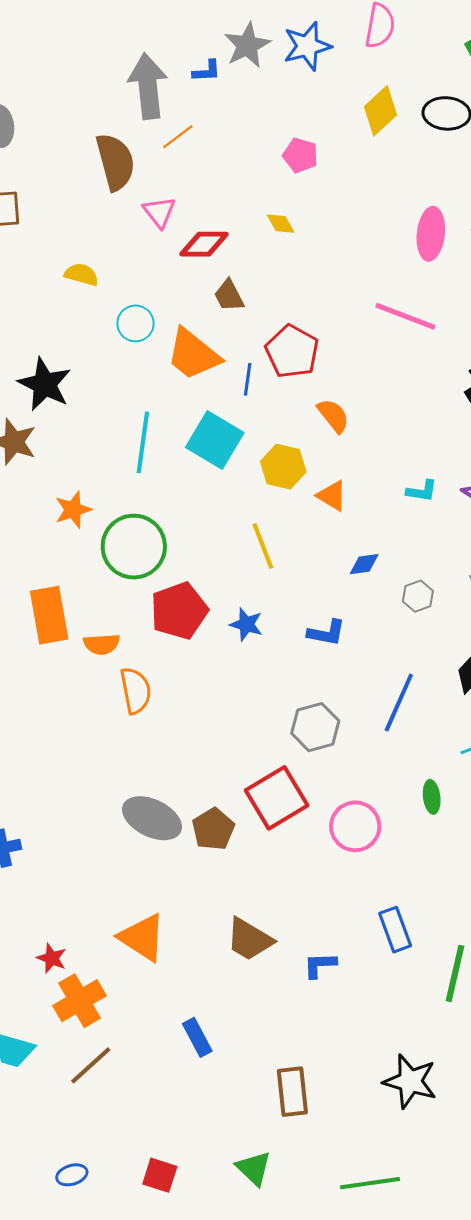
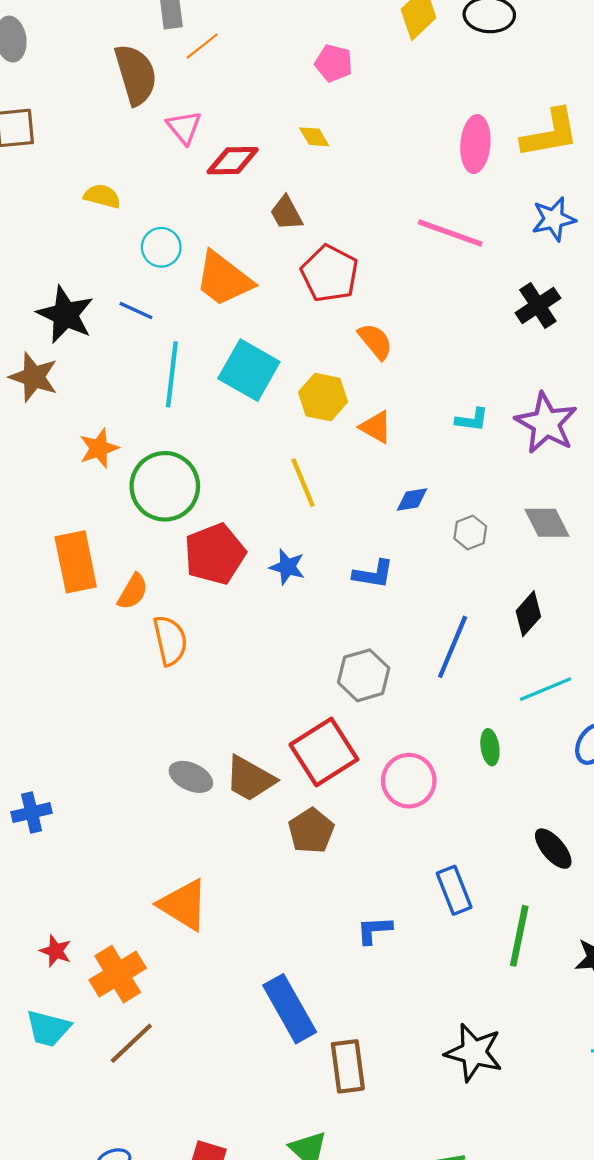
brown trapezoid: (229, 296) -> (286, 213), moved
blue line: (248, 379) -> (136, 311), moved, turned -72
orange semicircle: (102, 644) -> (133, 592), turned -54
gray ellipse: (152, 818) -> (191, 777), size x0.7
brown pentagon: (213, 829) -> (311, 831), moved
brown trapezoid: (249, 939) -> (250, 779), moved
red star: (52, 958) -> (56, 951), moved
blue rectangle: (197, 1037) -> (290, 1009), moved, size x1.6

